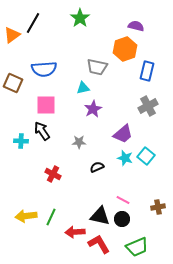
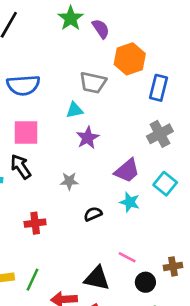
purple semicircle: (136, 26) -> (101, 29), moved, turned 42
cyan square: (146, 156) -> (165, 184), moved
red cross: (53, 174) -> (35, 223), turned -35
black circle: (122, 219) -> (145, 282), moved

